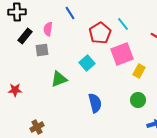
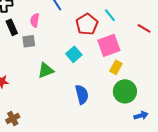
black rectangle: (25, 36) -> (12, 27), turned -63
yellow rectangle: (139, 71) -> (116, 67), moved
green circle: (138, 100) -> (125, 91), size x1.5
brown cross: (37, 127) -> (13, 119), moved

